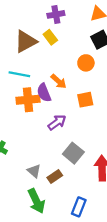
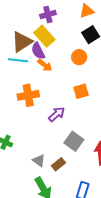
yellow rectangle: (50, 37) -> (44, 36), size x1.5
cyan line: (19, 74) -> (18, 60), moved
orange arrow: (59, 81) -> (45, 65), moved
purple semicircle: (44, 93) -> (38, 51), moved

